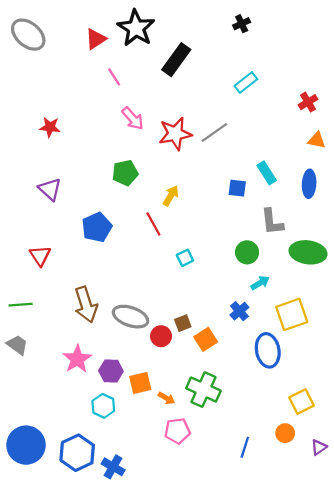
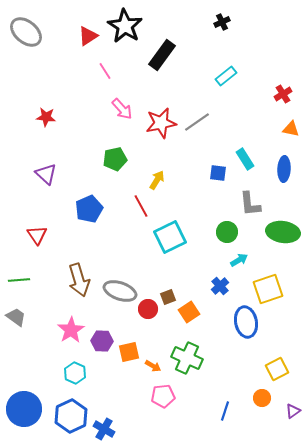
cyan square: (185, 258) -> (170, 237), size x2.0
cyan hexagon: (103, 406) -> (75, 373), moved

